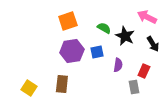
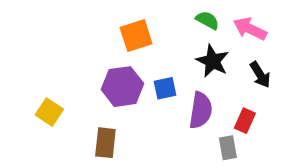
orange square: (68, 21) -> (136, 36), moved
green semicircle: (104, 28) -> (207, 20), moved
purple semicircle: (118, 65) -> (201, 110), size x1.5
yellow square: (29, 88) -> (49, 112), moved

